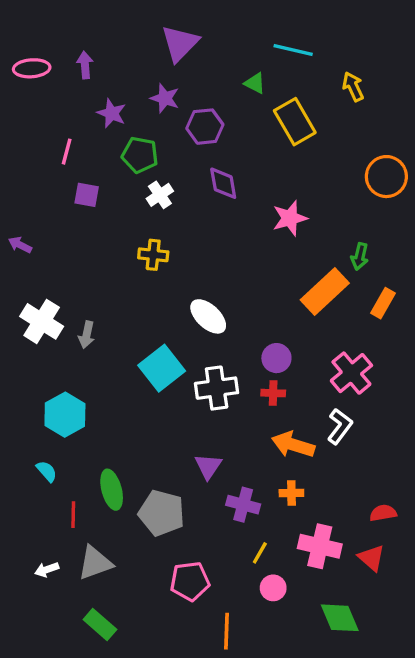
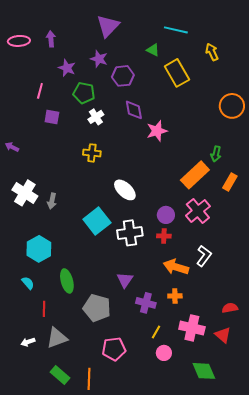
pink star: (290, 218) -> (157, 131), moved
pink cross: (351, 373) -> (198, 211), moved
green ellipse: (112, 490) -> (67, 281), moved
orange line: (227, 631) -> (89, 379), moved

